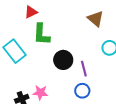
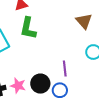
black circle: (63, 60) -> (40, 84), moved

